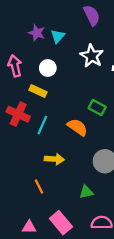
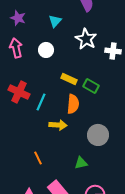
purple star: (37, 33) -> (18, 18), moved
yellow rectangle: (38, 91) -> (69, 79), moved
orange semicircle: (77, 127) -> (73, 104), turned 60
yellow arrow: (54, 159) -> (58, 125), moved

